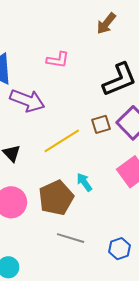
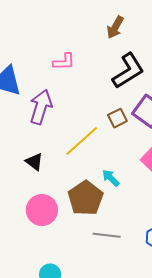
brown arrow: (106, 23) -> (115, 27), moved
purple arrow: (27, 100) -> (41, 107), turned -84

